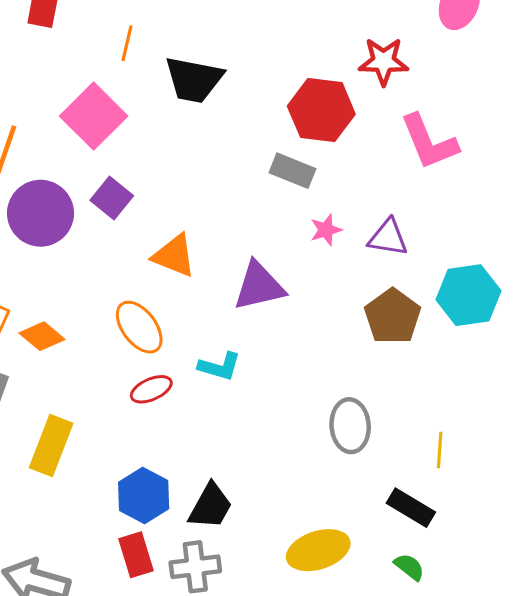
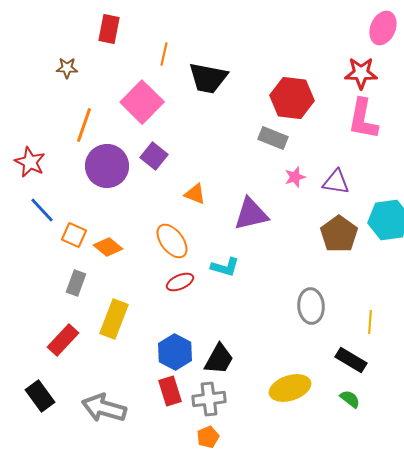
red star: (384, 61) -> (361, 73), moved
pink L-shape: (429, 142) -> (363, 119), turned 33
orange triangle: (174, 256) -> (195, 194), size x0.7

